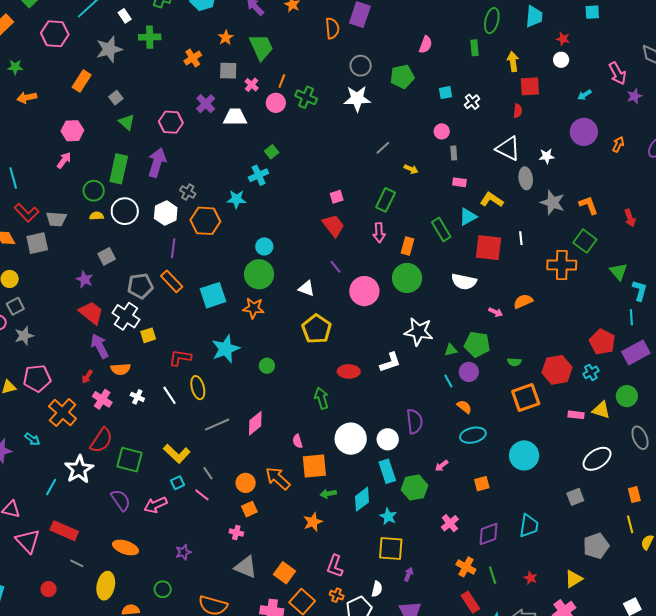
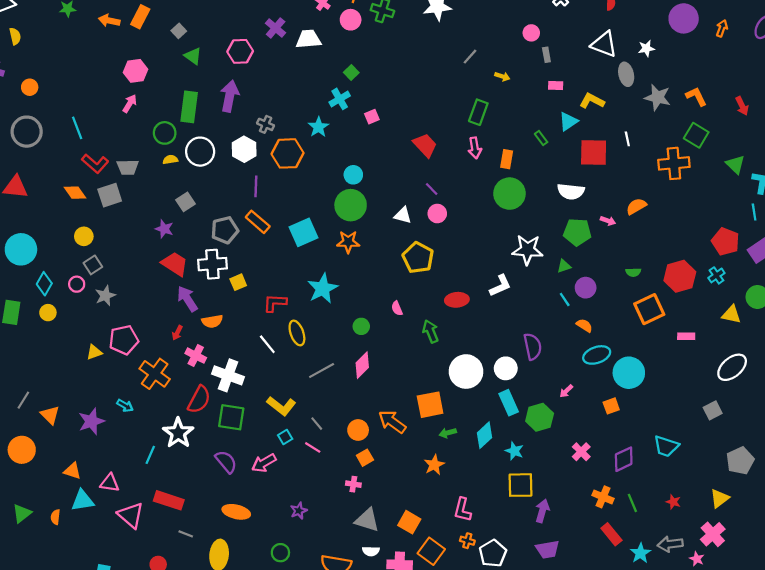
orange arrow: (27, 98) -> (109, 21), moved, turned 30
pink square: (337, 197) -> (372, 117), moved
cyan star: (236, 199) -> (318, 127), turned -30
green rectangle: (441, 229) -> (541, 138), size x0.6
pink circle: (364, 291) -> (437, 214), moved, size x0.6
white cross: (126, 316) -> (212, 264), turned -32
green pentagon: (477, 344) -> (577, 232), moved
green circle: (267, 366) -> (361, 326), moved
white cross: (137, 397) -> (228, 375), moved, size x2.0
pink rectangle: (576, 415) -> (686, 336), moved
pink semicircle: (297, 441) -> (397, 308), moved
cyan circle: (524, 455) -> (629, 373), moved
cyan trapezoid: (529, 526) -> (666, 446), turned 105
purple arrow: (409, 574) -> (542, 511), size x1.5
white semicircle: (377, 589) -> (371, 551), moved, turned 84

